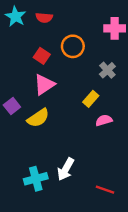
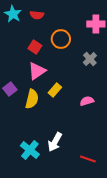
yellow rectangle: (91, 99) -> (55, 90), moved
yellow semicircle: (38, 118) -> (32, 99), turned -42
cyan cross: (36, 179) -> (30, 150), turned -36

